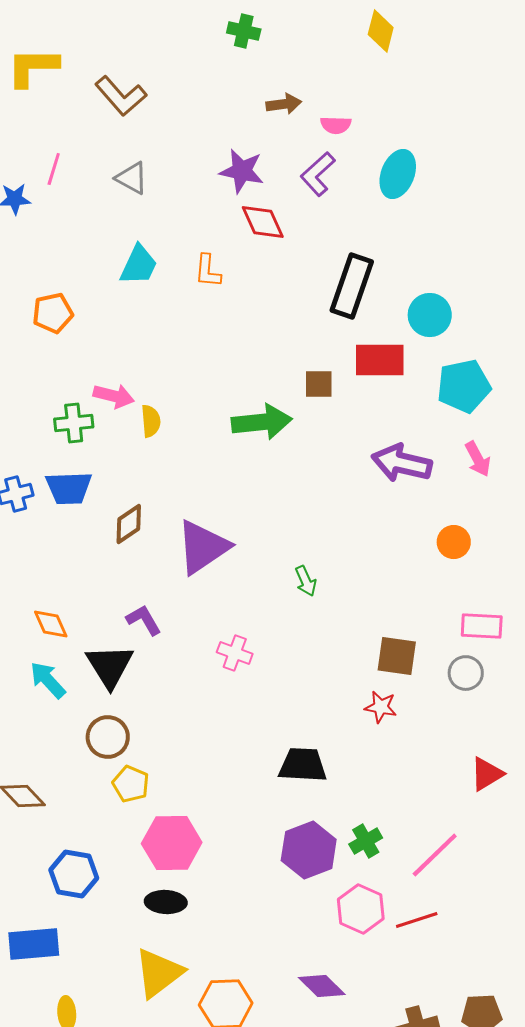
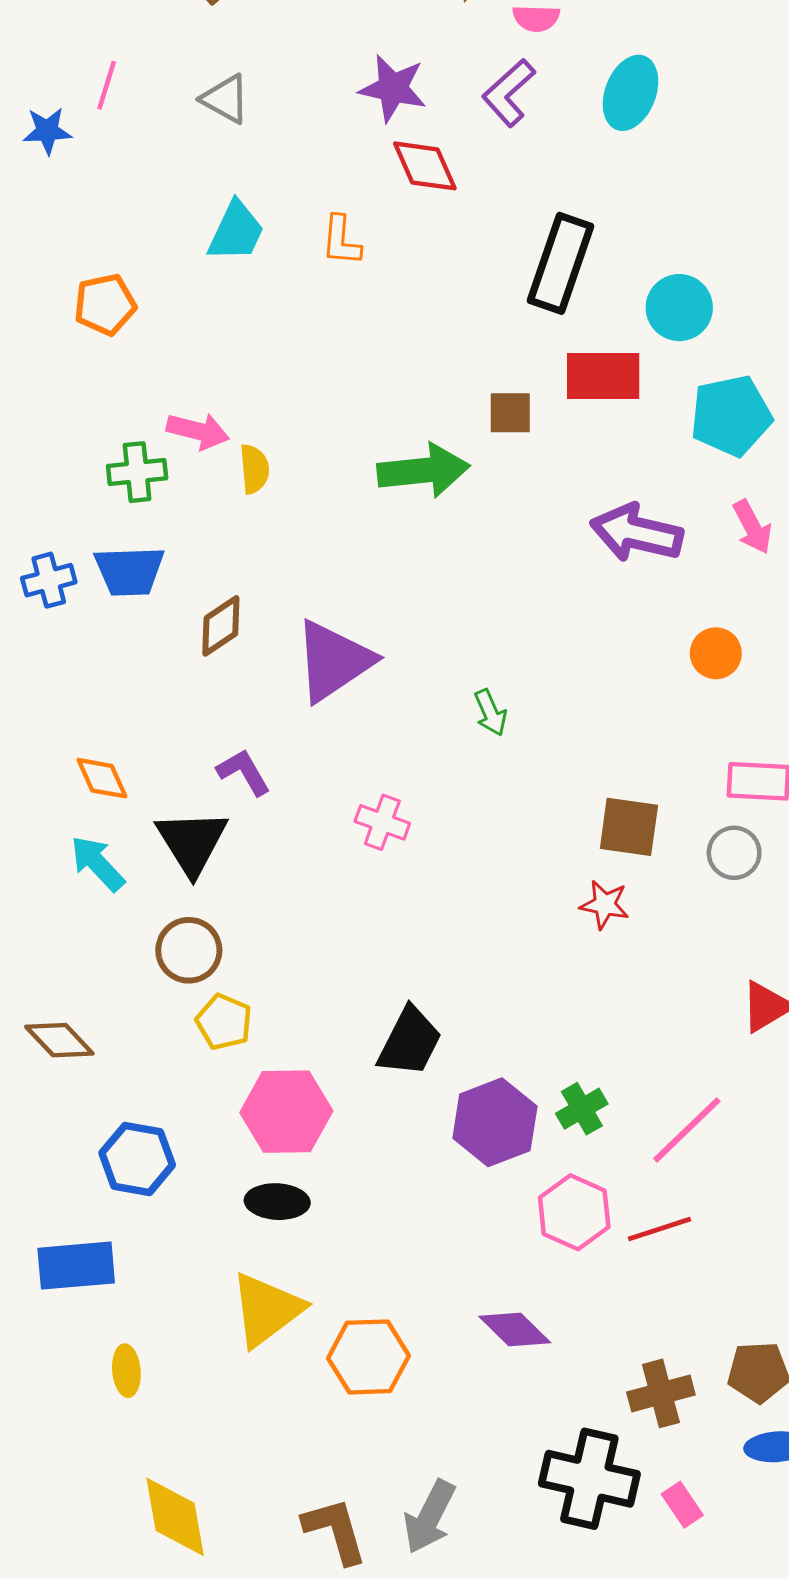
black trapezoid: (303, 765) -> (410, 1042), moved, turned 114

